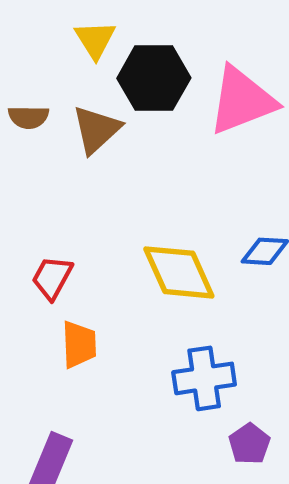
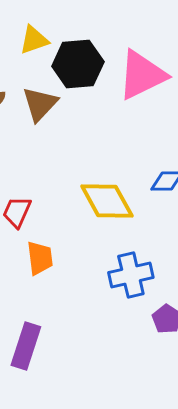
yellow triangle: (95, 40) -> (34, 40), turned 48

